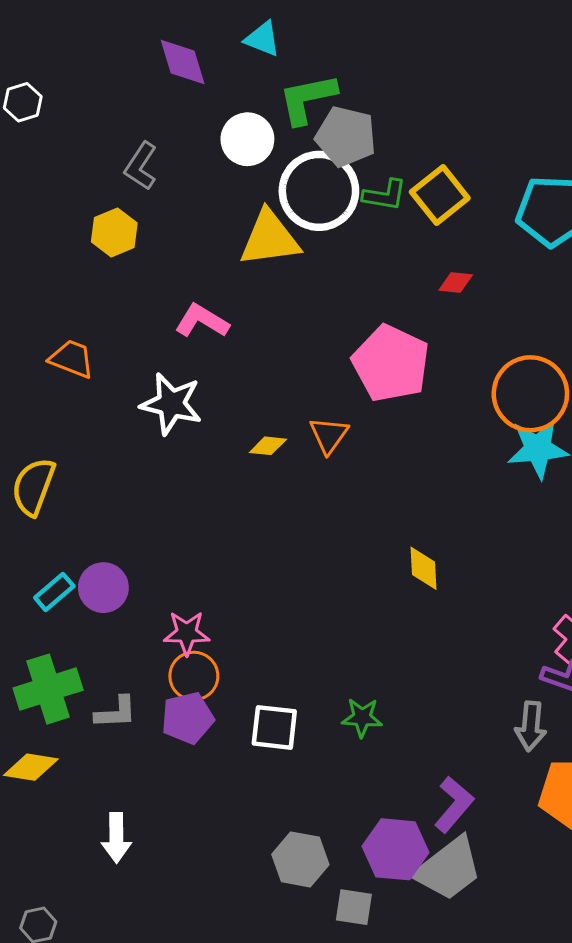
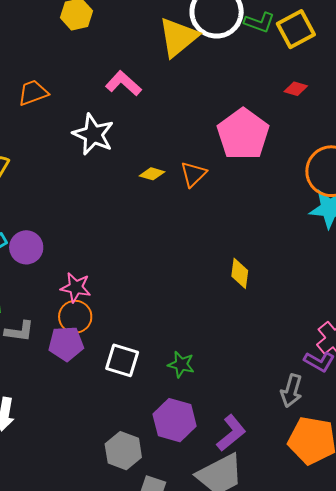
yellow triangle: (270, 238) -> (178, 37), turned -42
orange trapezoid: (72, 359) -> (33, 93), turned -52
purple hexagon: (396, 849) -> (175, 420), moved

